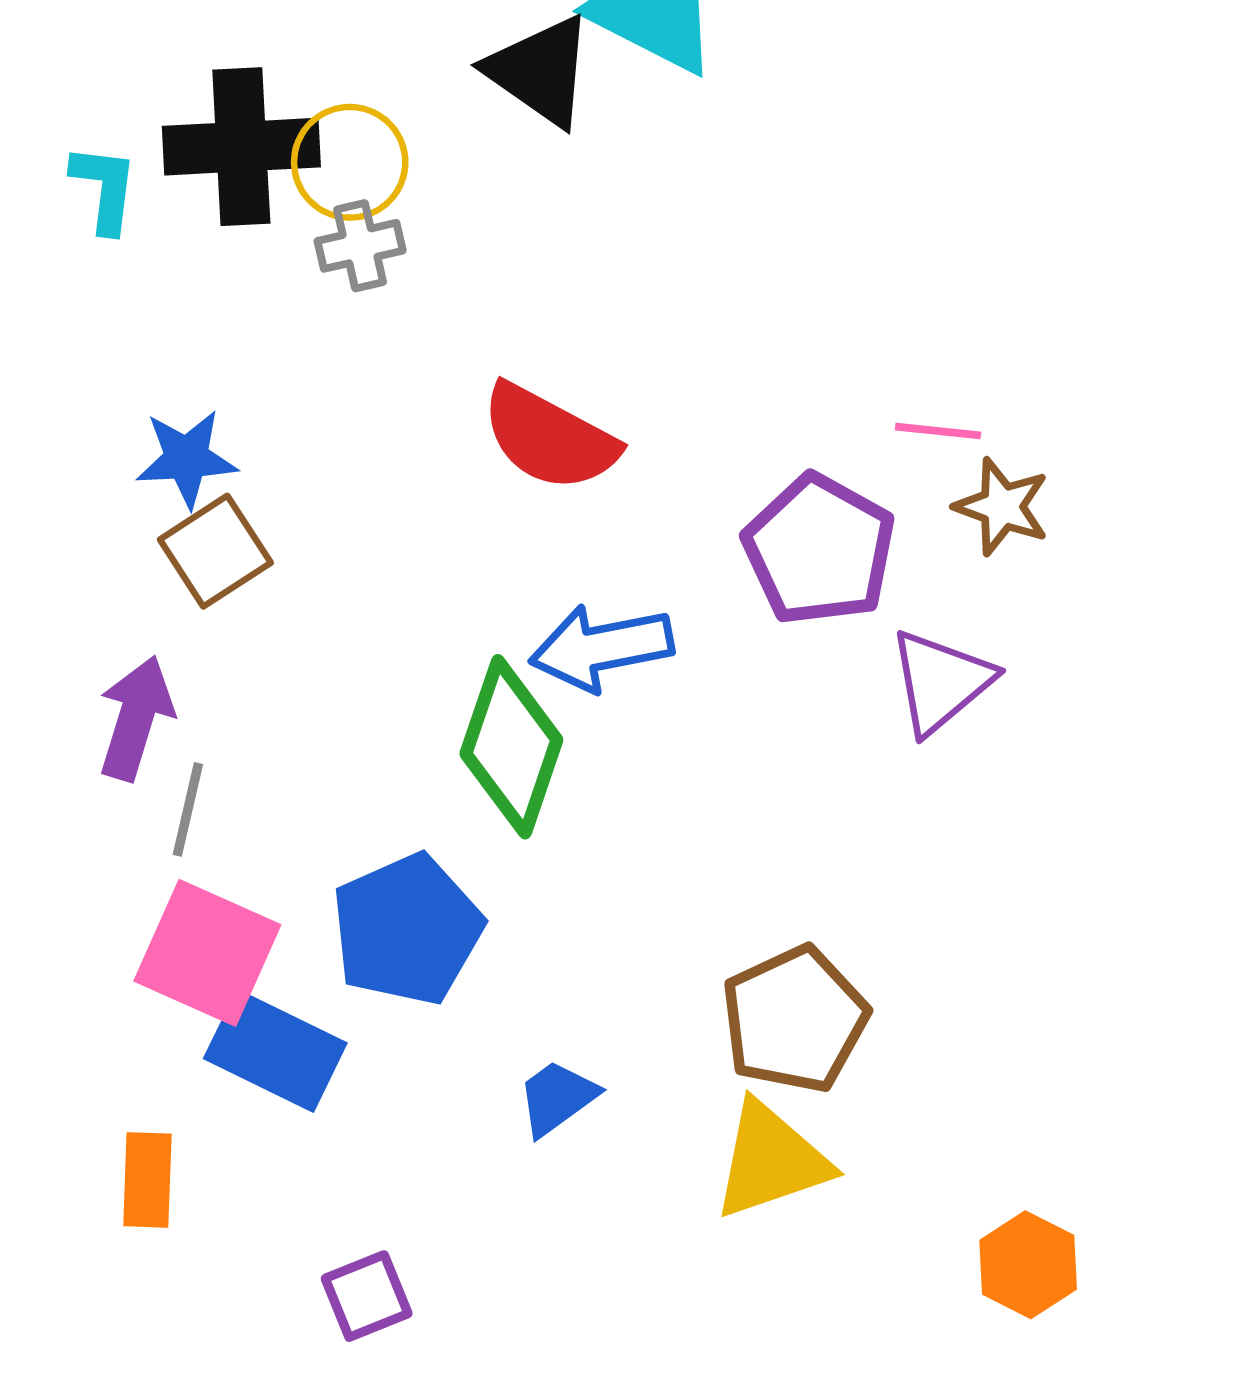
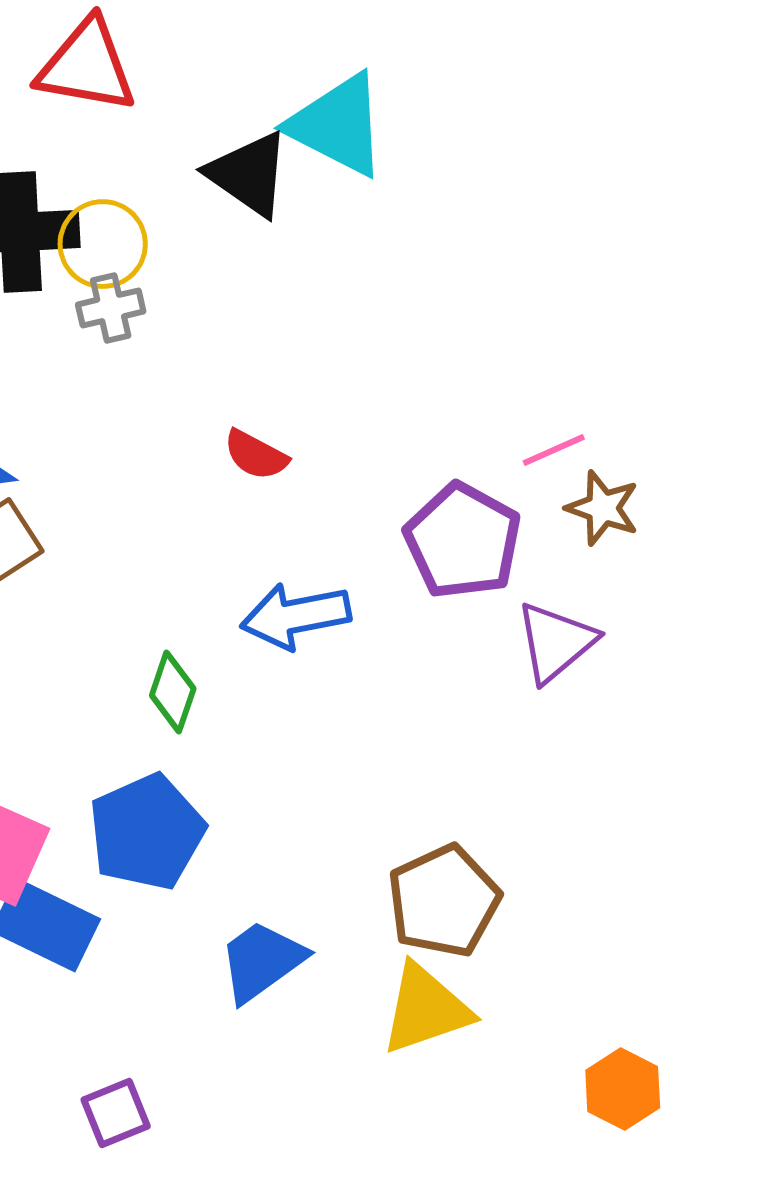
pink line: (938, 431) -> (554, 450), turned -30
red semicircle: (549, 438) -> (256, 455), size x0.6
green diamond: (511, 747) -> (173, 692), moved, size x0.6
blue trapezoid: (557, 1098) -> (262, 961), size x1.4

